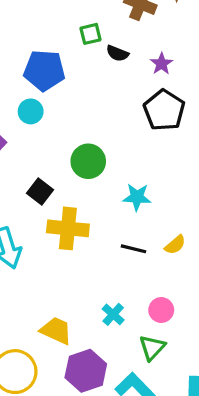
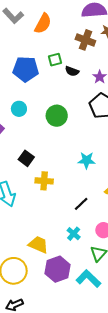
blue pentagon: (44, 70) -> (26, 69), moved
green circle: (88, 161) -> (57, 116), moved
yellow cross: (68, 228) -> (44, 181), size x0.7
black line: (134, 249) -> (81, 204), moved, turned -56

